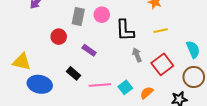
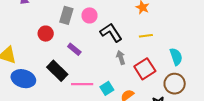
black L-shape: (125, 30) -> (111, 33), turned 145
black rectangle: (74, 73) -> (57, 71), size x1.5

